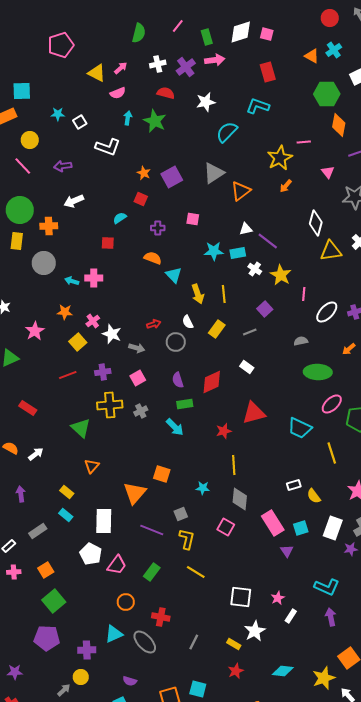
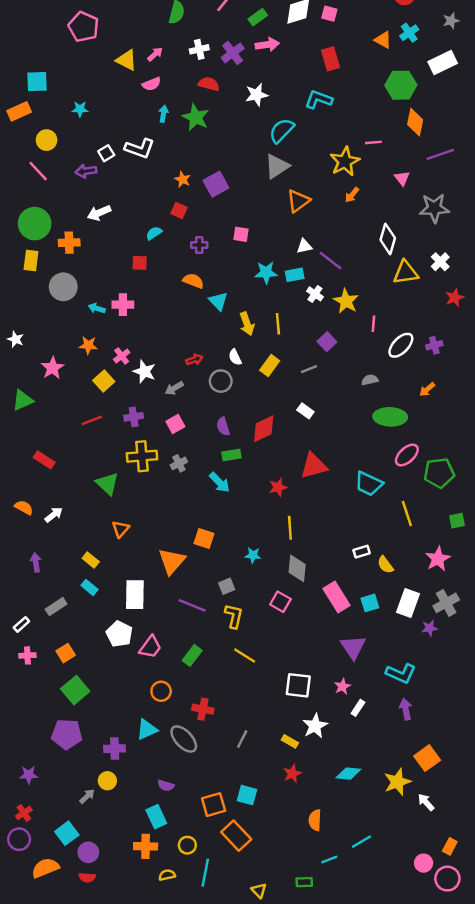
green rectangle: (207, 37) -> (258, 17), turned 70
pink pentagon: (61, 45) -> (84, 27), turned -30
white square: (80, 122) -> (106, 153), moved
gray triangle: (214, 173) -> (277, 166), moved
gray arrow: (137, 348) -> (174, 388), turned 133
purple triangle: (287, 551) -> (353, 647), moved, size x1.6

